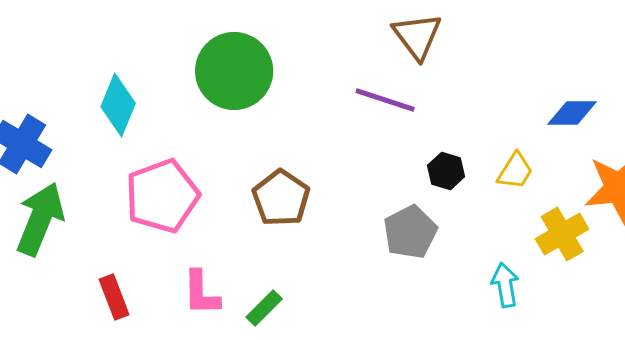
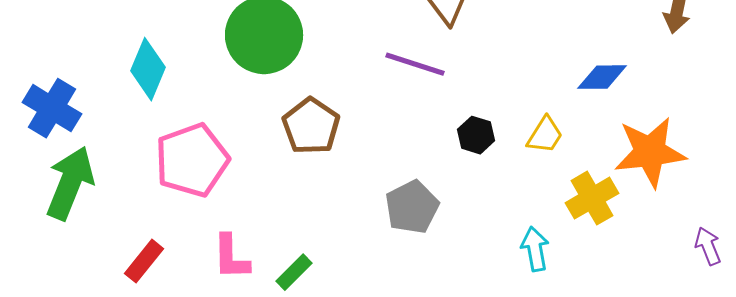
brown pentagon: (281, 198) -> (311, 126), moved
gray pentagon: (410, 232) -> (412, 207), moved
red rectangle: (114, 297) -> (144, 261), turned 60

